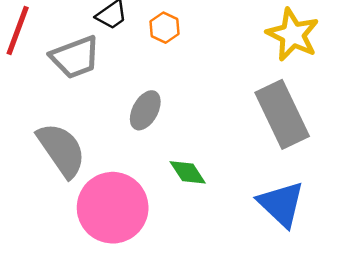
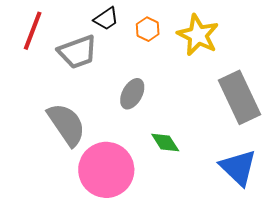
yellow star: (293, 35) -> (198, 35), moved

